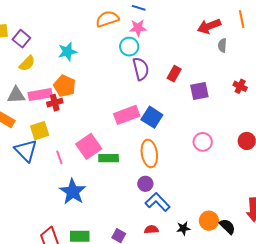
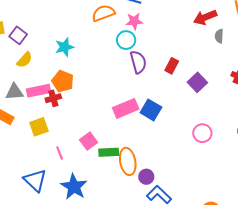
purple square: (199, 91) -> (197, 82), turned -30
pink square: (89, 146) -> (89, 141), size x0.7
blue triangle: (26, 151) -> (35, 180), moved
orange ellipse: (149, 153) -> (128, 161), moved

